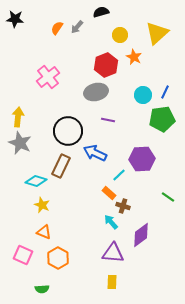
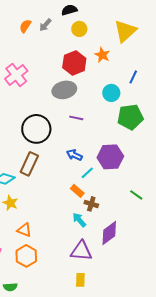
yellow circle: (120, 35) -> (79, 29), moved
blue line: (165, 92) -> (133, 77), moved
blue arrow: (95, 153) -> (74, 155), moved, size x0.7
orange triangle: (44, 232) -> (24, 230), moved

